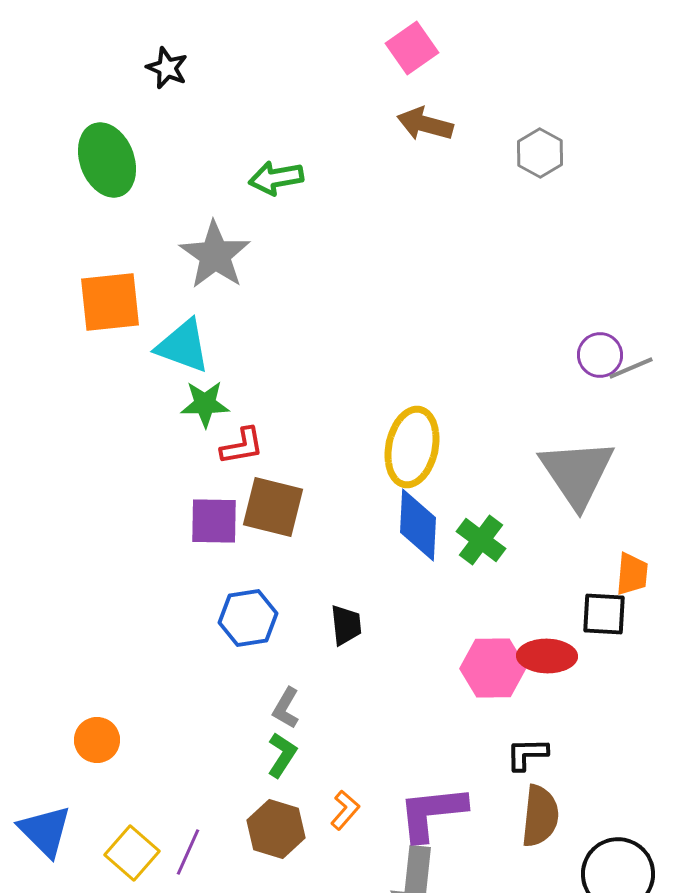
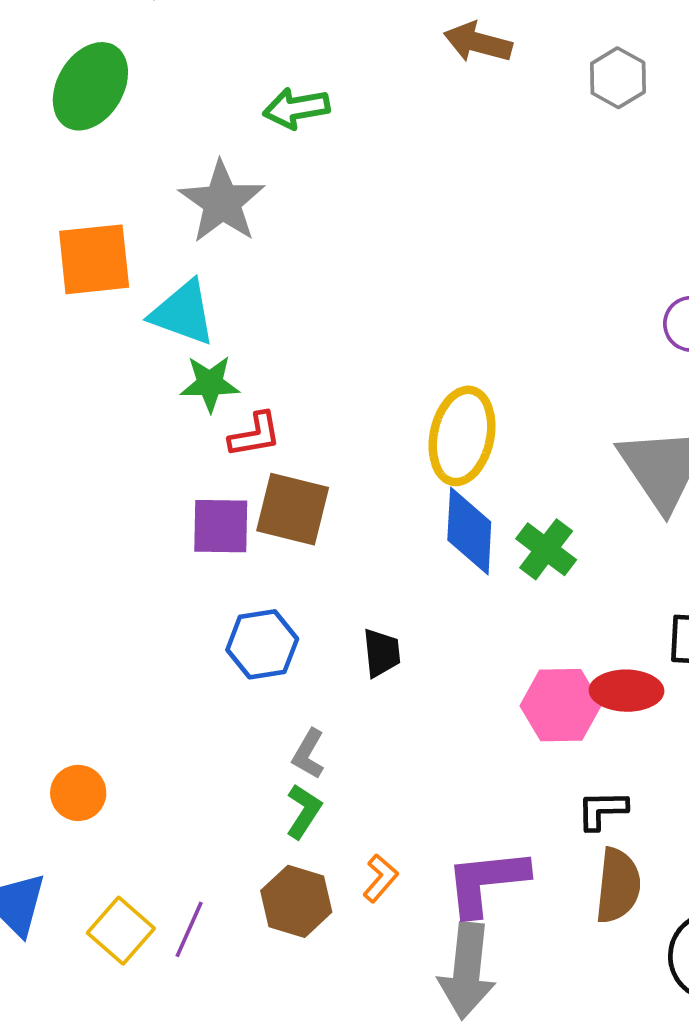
green ellipse: (107, 160) -> (90, 86), turned 52

